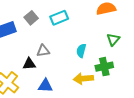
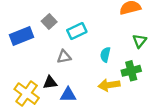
cyan rectangle: (59, 18) -> (77, 31), moved
black triangle: (29, 64) -> (50, 83), moved

